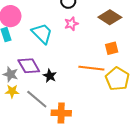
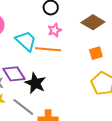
orange line: (91, 68) -> (48, 49), moved
black star: (50, 76) -> (35, 83), size x1.5

